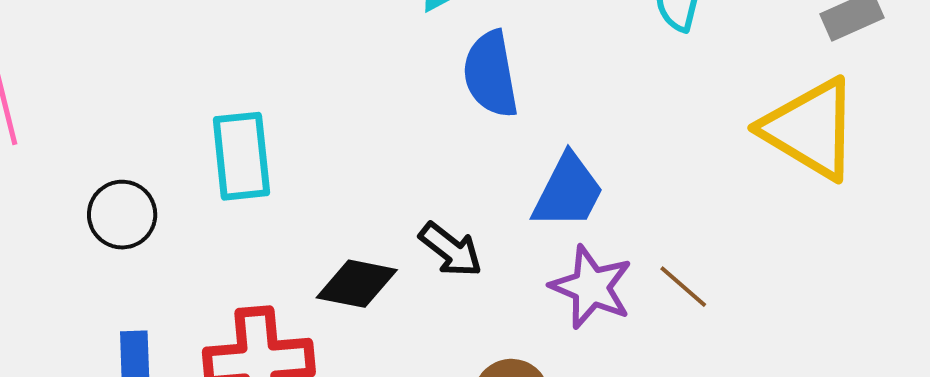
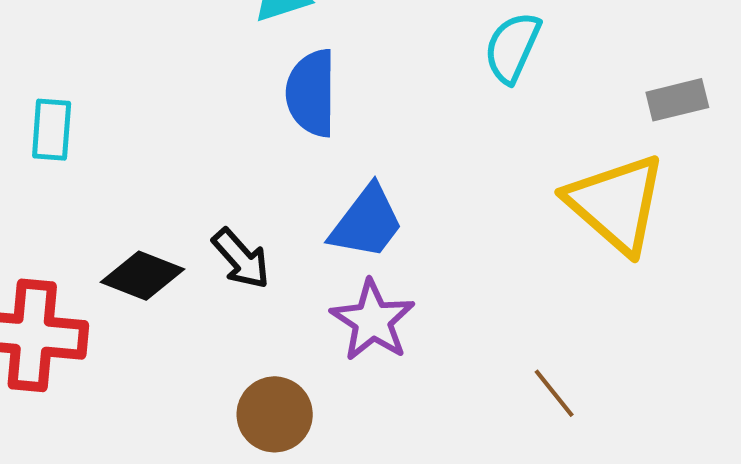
cyan rectangle: (241, 156) -> (52, 130), size x0.7
brown line: (683, 287) -> (554, 393), moved

